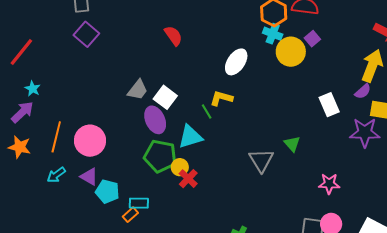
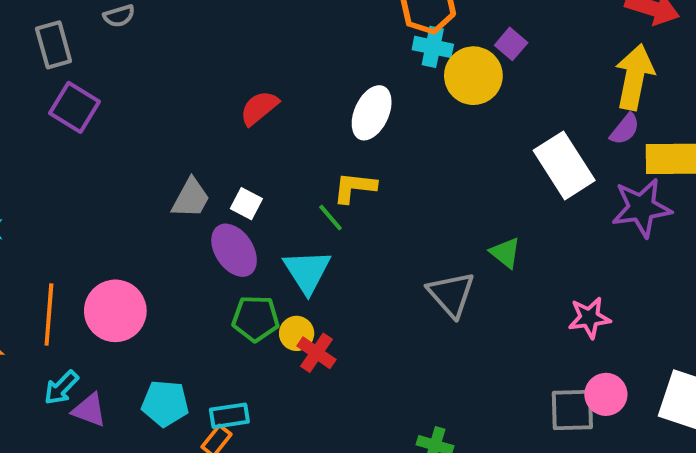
red semicircle: (173, 36) -> (259, 108), moved, turned -85
white square: (165, 97) -> (246, 204), size x0.7
white rectangle: (329, 105) -> (564, 165), size x1.4
cyan triangle: (190, 137) -> (307, 271), turned -36
green pentagon: (160, 156) -> (256, 318), size x0.7
purple triangle: (89, 177) -> (89, 410), moved

